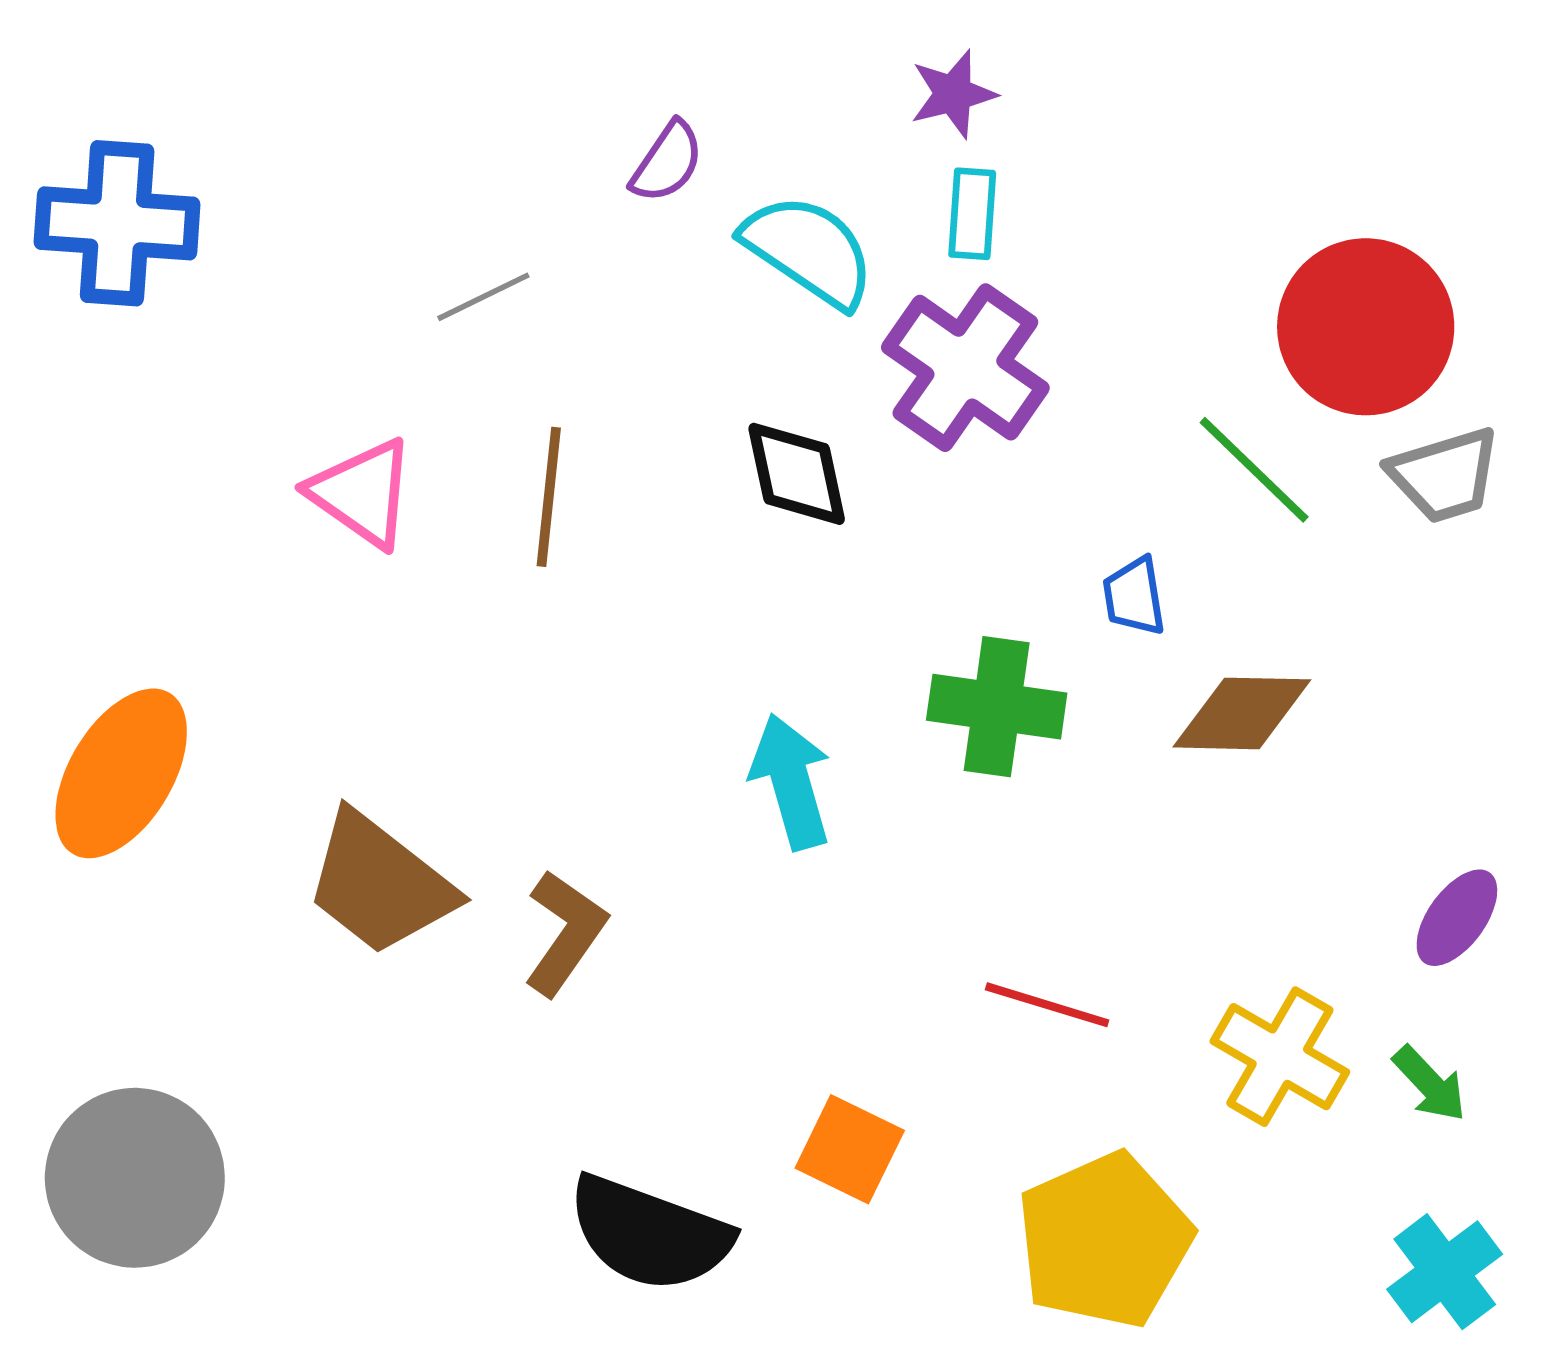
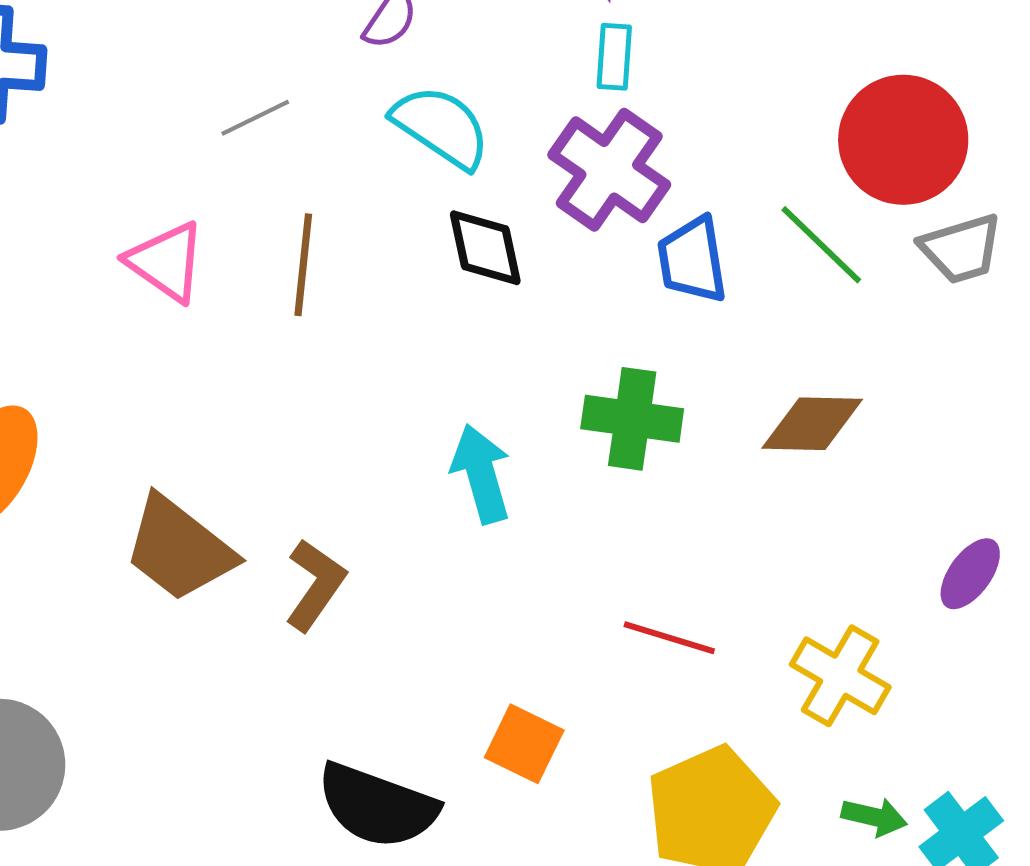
cyan semicircle: (809, 251) -> (441, 127), moved
blue trapezoid: (1134, 596) -> (692, 260), moved, size x1.5
green arrow: (1430, 1084) -> (874, 817), moved, turned -34

